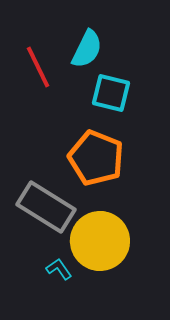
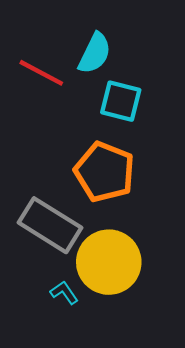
red line: (38, 67) -> (41, 73), turned -36

